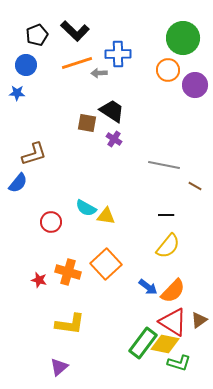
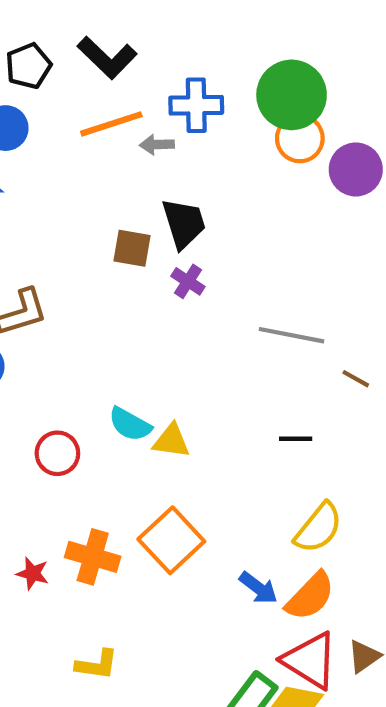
green circle: (183, 38) -> (292, 95), moved
black trapezoid: (112, 111) -> (184, 223), turned 40
yellow semicircle: (168, 246) -> (318, 528), moved
yellow L-shape: (70, 324) -> (97, 665), size x0.7

